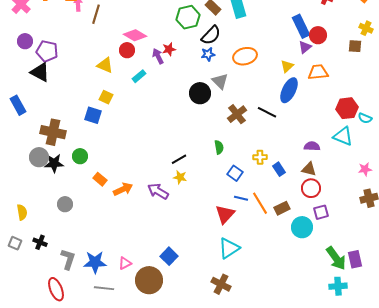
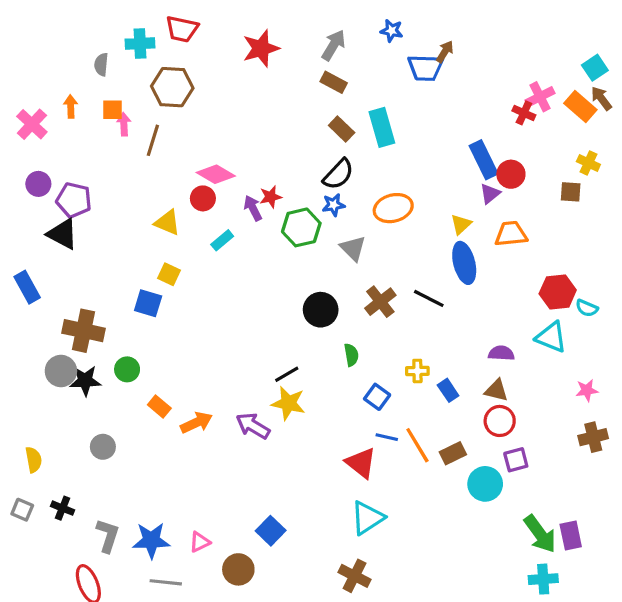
green hexagon: (188, 17) -> (301, 227), moved
blue ellipse: (289, 90) -> (464, 263), turned -40
black circle: (200, 93) -> (321, 310), moved
yellow star: (180, 177) -> (288, 403), size x1.5
red triangle: (225, 214) -> (361, 463), turned -35
brown circle: (149, 280) -> (238, 569), size x0.7

